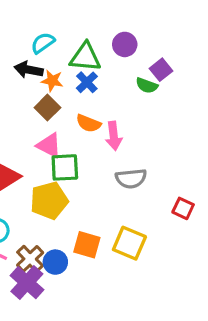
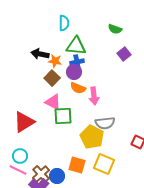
cyan semicircle: (43, 43) -> (64, 23), moved, turned 126
purple circle: (125, 44) -> (74, 72), moved
blue cross: (87, 82) -> (77, 62), turned 32
green semicircle: (147, 85) -> (115, 29), moved
yellow pentagon: (49, 201) -> (92, 137), moved, turned -30

